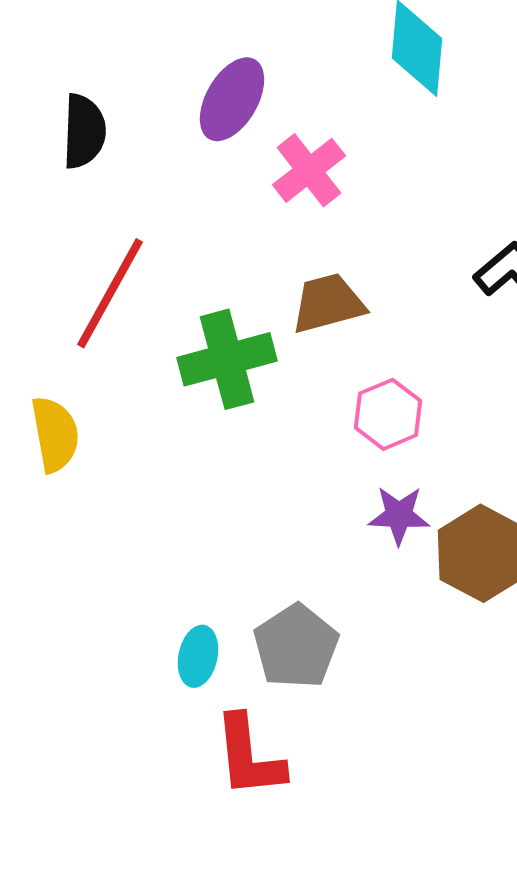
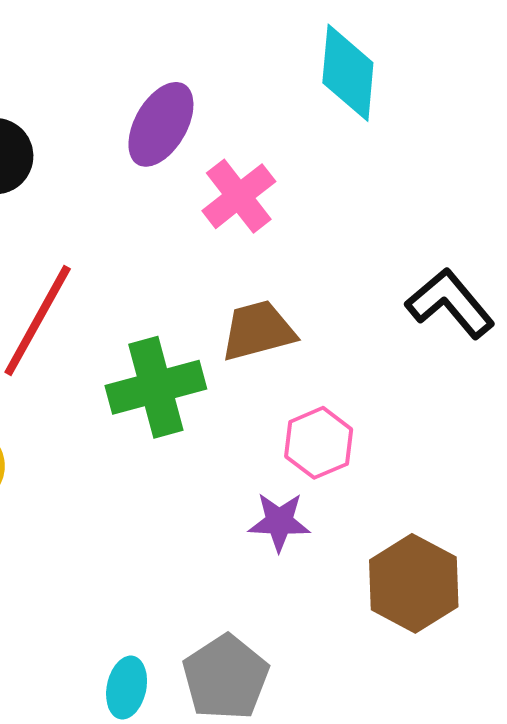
purple star: (399, 515) -> (279, 522), moved

